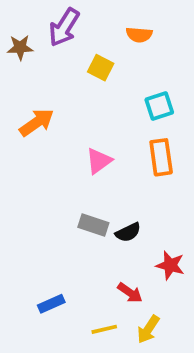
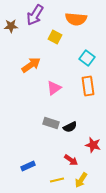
orange semicircle: (139, 35) -> (76, 19), size x1.5
cyan square: (159, 106) -> (87, 58), turned -35
orange arrow: (37, 123) -> (31, 65), moved

